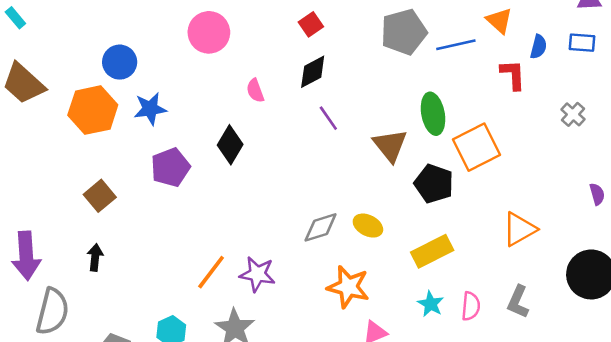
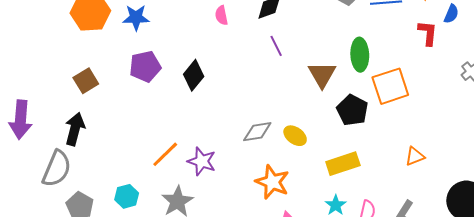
black diamond: (230, 145) -> (194, 75), moved
orange triangle: (519, 229) -> (415, 156), size x0.7
black arrow: (95, 257) -> (75, 129), size x1.5
gray semicircle: (52, 311) -> (57, 169), moved

